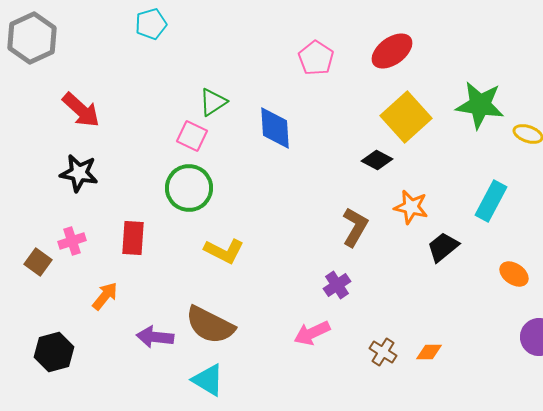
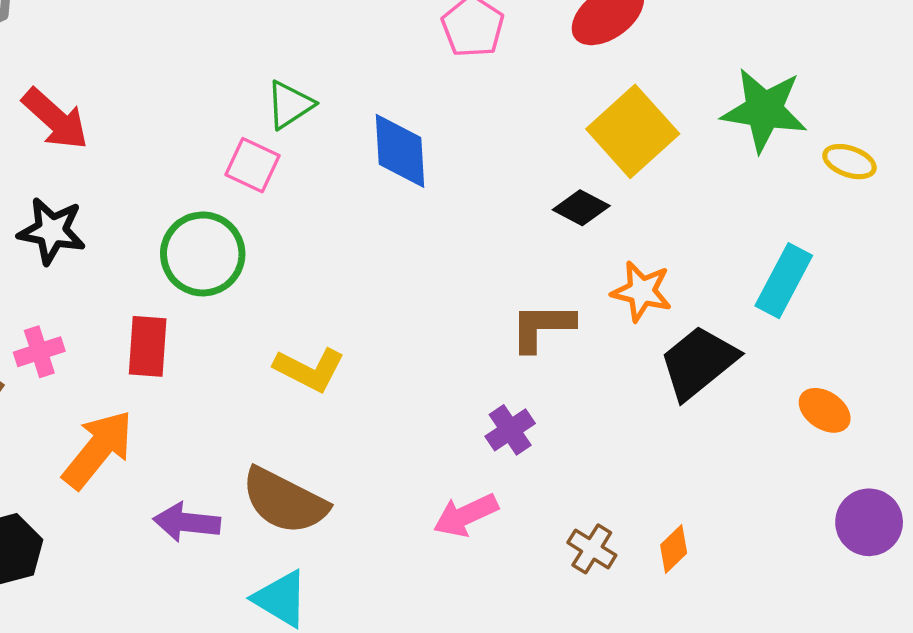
green circle: (189, 188) -> (203, 254), moved
brown L-shape: (355, 227) -> (542, 327), turned -120
black trapezoid: (443, 247) -> (698, 362), size x1.4
orange arrow: (105, 296) -> (98, 449), size x1.6
orange diamond: (429, 352) -> (674, 549), turned -44

